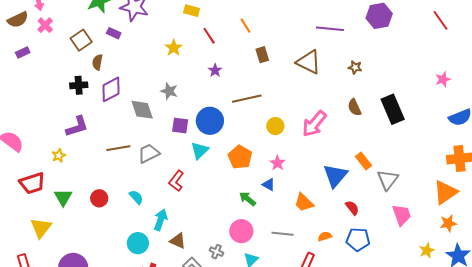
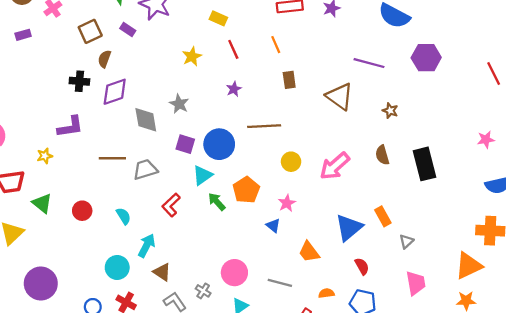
gray triangle: (388, 180) -> (406, 241), size x0.6
green triangle: (63, 197) -> (42, 203), turned -30
green arrow: (247, 199) -> (217, 202), moved

